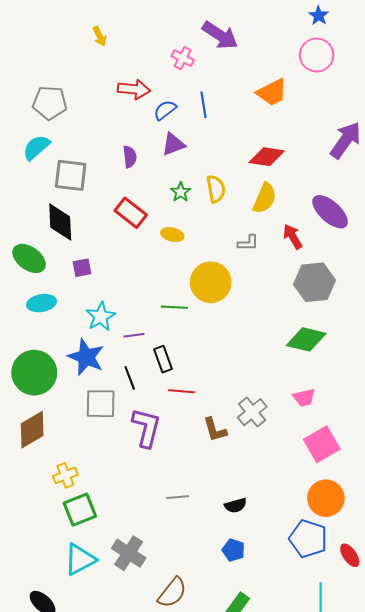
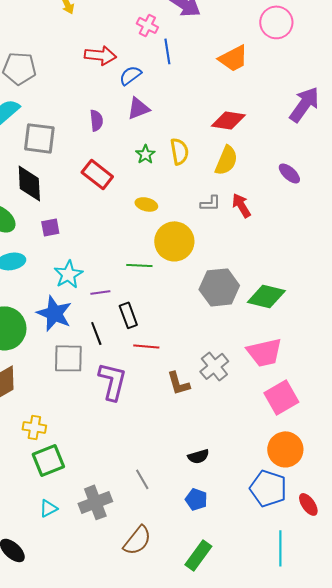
blue line: (203, 105) -> (167, 51), moved
purple ellipse: (330, 212) -> (289, 173), size x0.6
yellow ellipse: (172, 235) -> (146, 204), moved
red arrow: (293, 237) -> (241, 205), moved
gray hexagon: (314, 282) -> (219, 287), moved
pink trapezoid: (304, 398) -> (264, 352), size x1.6
yellow cross: (65, 475) -> (34, 427), turned 30
gray line: (177, 497) -> (142, 479), moved, turned 65
gray cross: (129, 553) -> (95, 502), turned 36
cyan triangle: (80, 559) -> (48, 508), size x0.6

